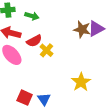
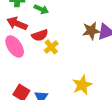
brown star: (82, 29) -> (91, 31), turned -30

